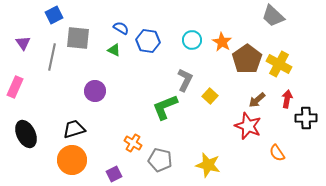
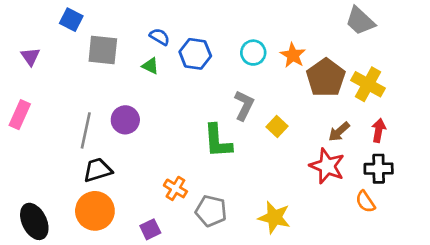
blue square: (54, 15) -> (71, 20), turned -36
gray line: (52, 57) -> (86, 130), moved
green L-shape: (165, 107) -> (218, 141), turned -72
black cross: (306, 118) -> (379, 169), moved
black ellipse: (26, 134) -> (34, 221), moved

